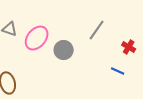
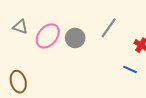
gray circle: (64, 50) -> (75, 38), moved

